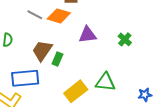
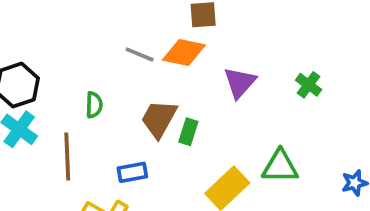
purple triangle: (88, 35) -> (240, 83), turned -36
blue rectangle: (25, 78) -> (132, 172), size x0.6

